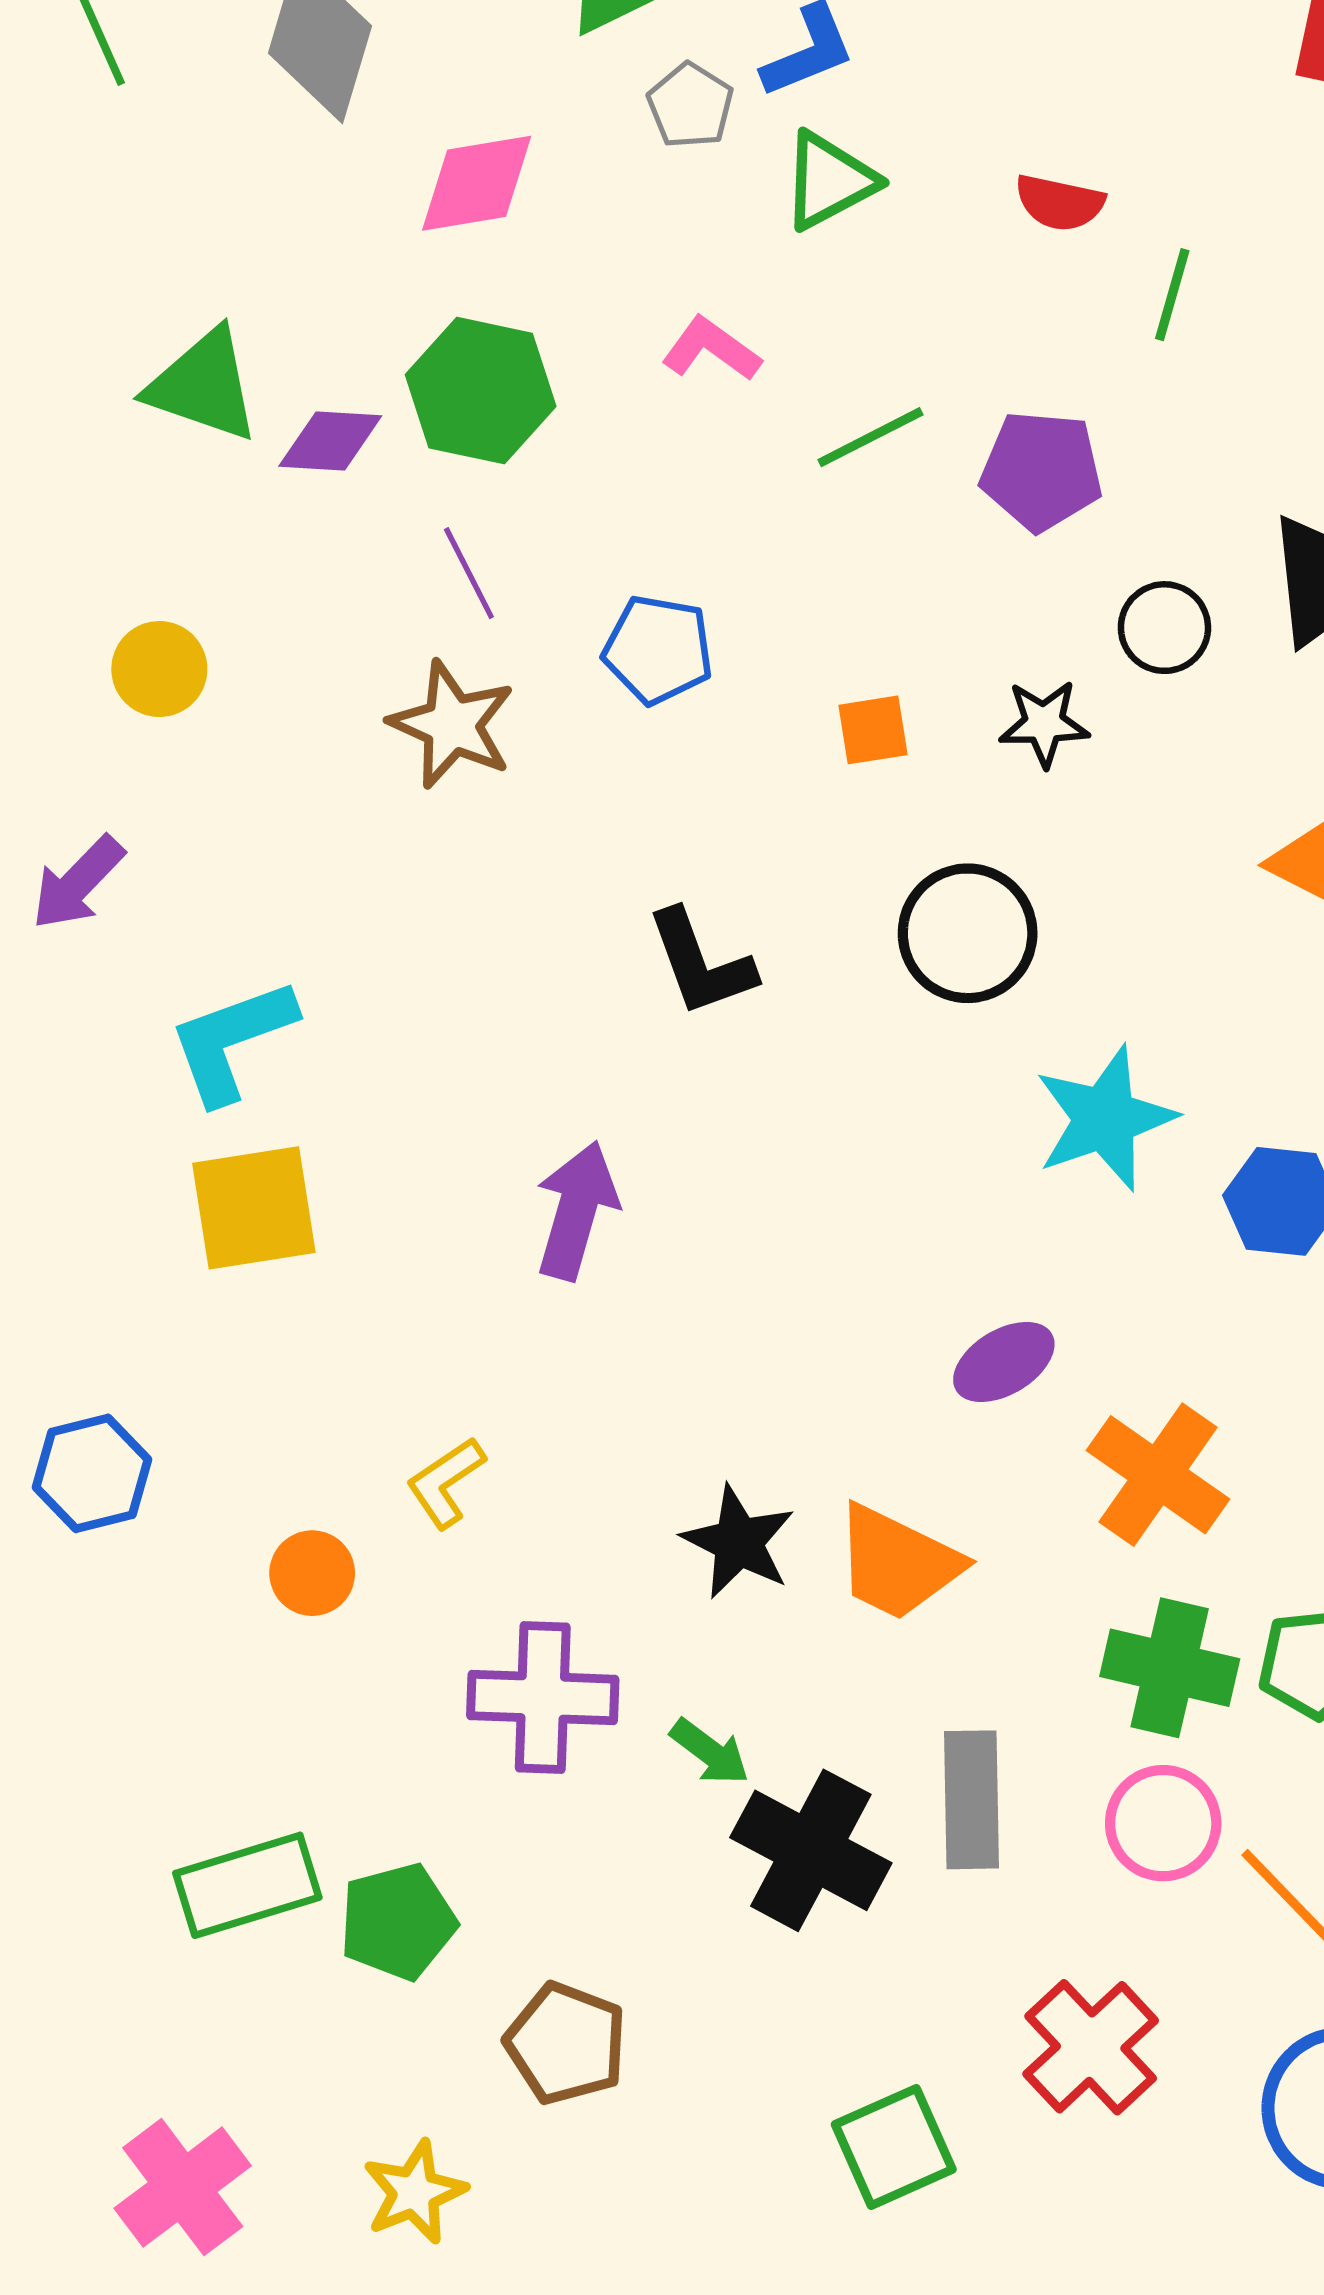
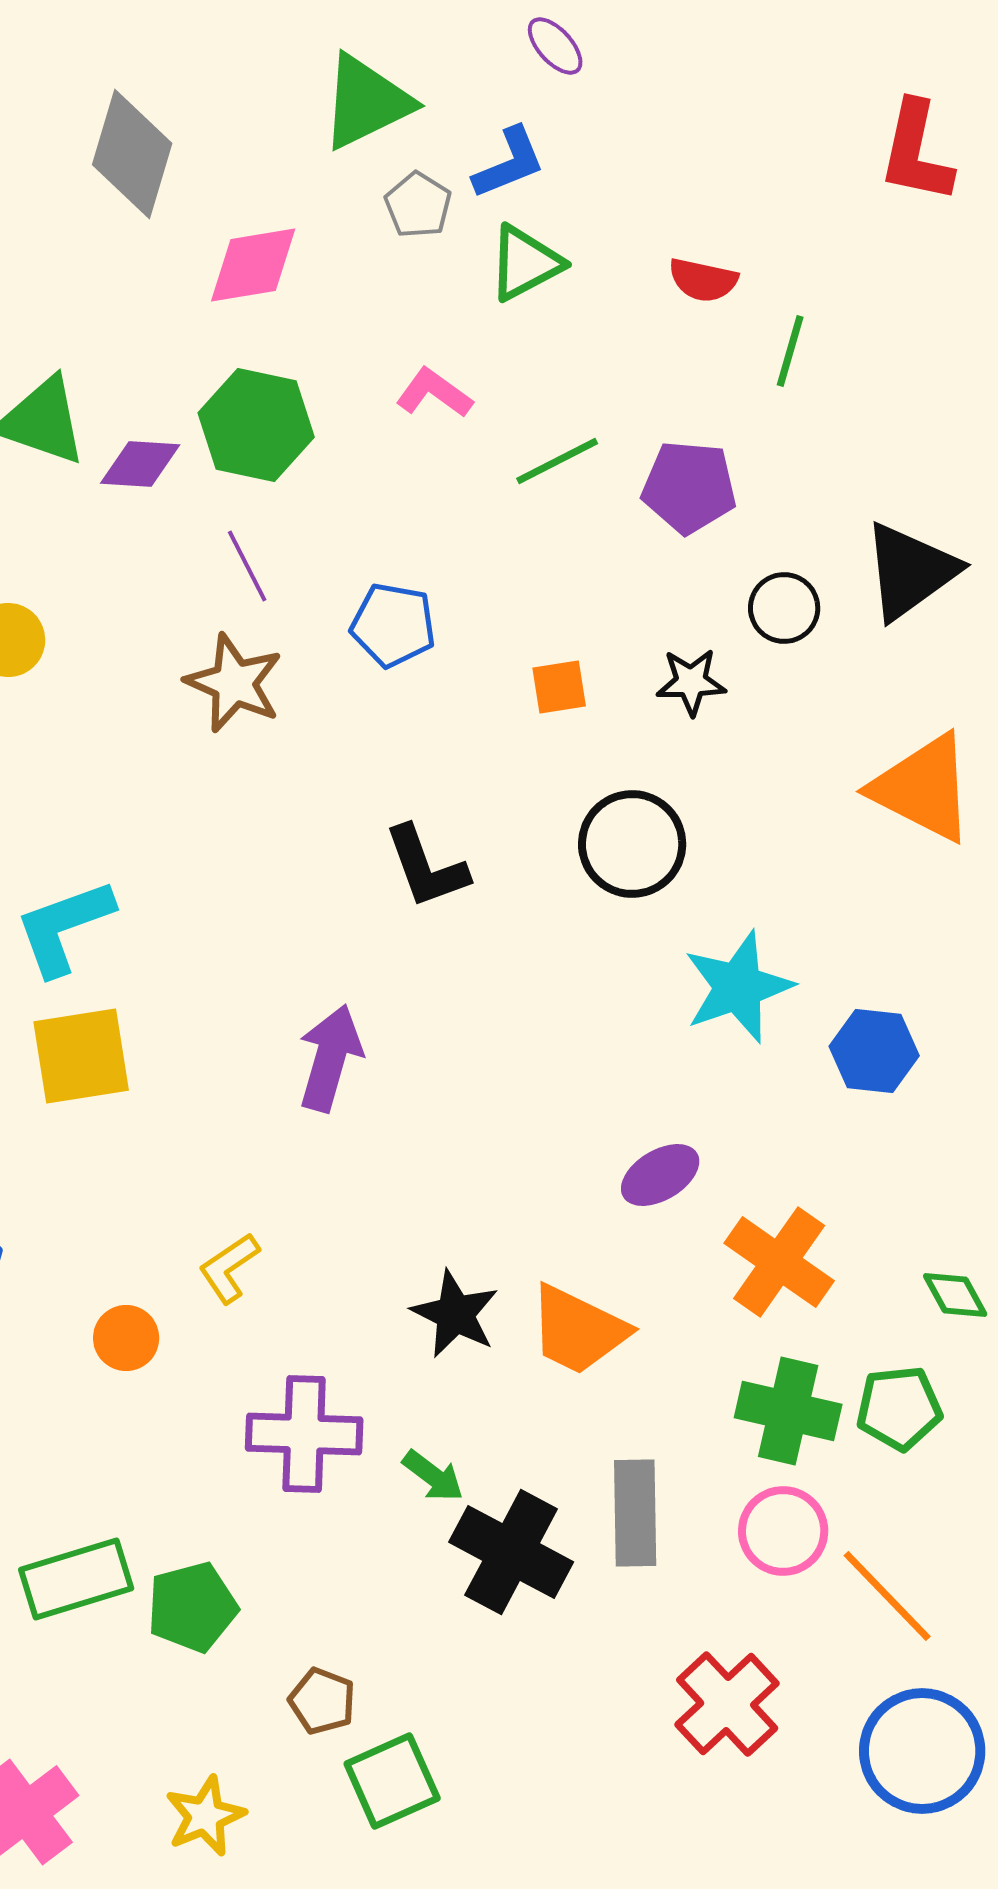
brown pentagon: (566, 2043) -> (322, 1701), size x0.7
green square: (894, 2147) -> (392, 1781), moved

